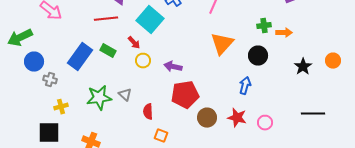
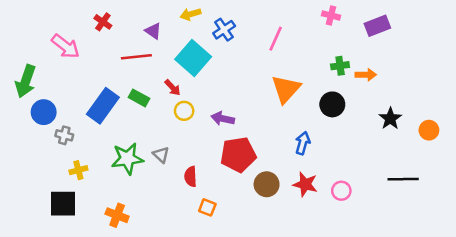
green arrow: (20, 38) -> (26, 81), turned -45
orange circle: (333, 61) -> (429, 130), moved
blue arrow: (245, 86) -> (303, 143), moved

